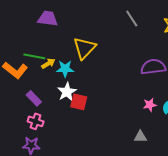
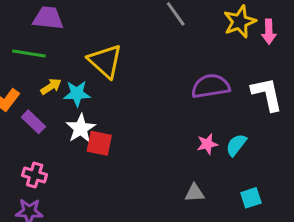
yellow triangle: (84, 48) -> (105, 61), turned -30
green line: (34, 56) -> (29, 53), moved
purple rectangle: (34, 98) -> (33, 122), moved

